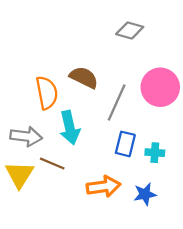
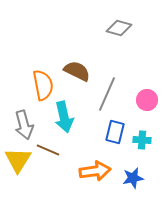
pink circle: (160, 87) -> (147, 100), moved, size x0.6
gray arrow: (26, 136) -> (24, 125), turned 68

